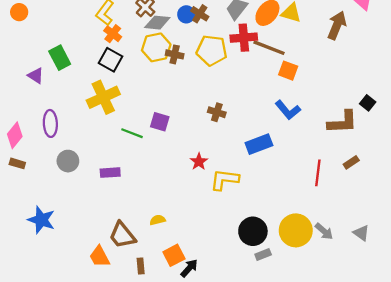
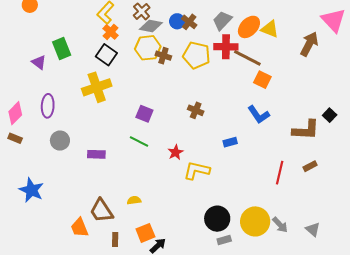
green line: (132, 133) -> (139, 142), moved
blue rectangle: (259, 144) -> (230, 142), size x0.6

